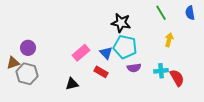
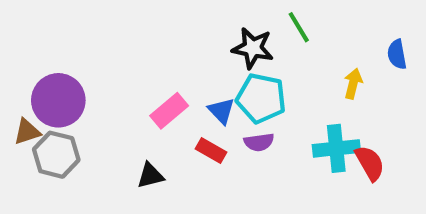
green line: (161, 13) -> (299, 27), moved
blue semicircle: (190, 13) -> (397, 54), moved
purple circle: (28, 48) -> (58, 100), size x1.6
purple semicircle: (134, 68) -> (259, 142), moved
cyan cross: (161, 71) -> (336, 148), size x1.5

